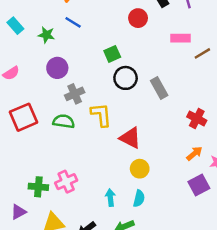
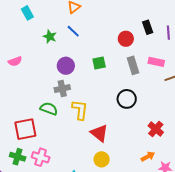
cyan rectangle: (15, 26) -> (27, 13), moved
purple circle: (57, 68) -> (66, 66), moved
black circle: (126, 78) -> (127, 99), moved
gray rectangle: (159, 88) -> (133, 65), moved
red square: (24, 117) -> (25, 129), moved
pink cross: (66, 182) -> (41, 157), turned 30

